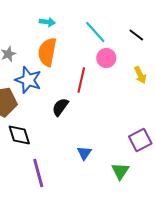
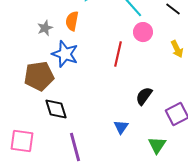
orange semicircle: (47, 52) -> (72, 21), moved, size x0.7
black semicircle: (60, 107) -> (144, 96), moved

